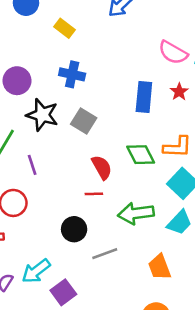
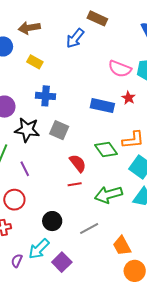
blue rectangle: (144, 97) -> (102, 106), turned -75
black circle: (74, 229) -> (52, 221), moved
orange trapezoid: (160, 267) -> (122, 246), moved

